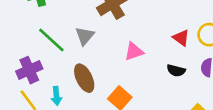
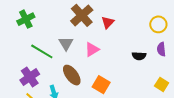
red triangle: (181, 38) -> (108, 22), moved, turned 48
pink triangle: (134, 51) -> (92, 49), moved

